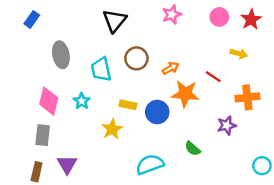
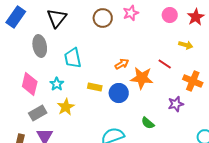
blue rectangle: (32, 19) -> (16, 17), size x1.5
black triangle: (115, 21) -> (57, 18), moved
brown circle: (136, 58) -> (103, 18), moved
orange arrow: (171, 68) -> (122, 64), moved
orange cross: (247, 97) -> (193, 81), turned 30
yellow star: (112, 129) -> (66, 107), moved
gray rectangle: (43, 135) -> (38, 113), moved, turned 54

